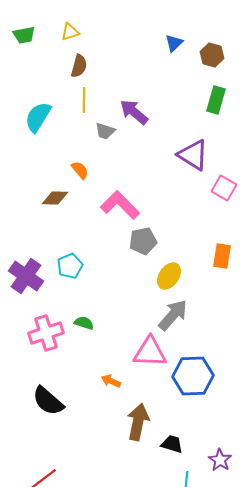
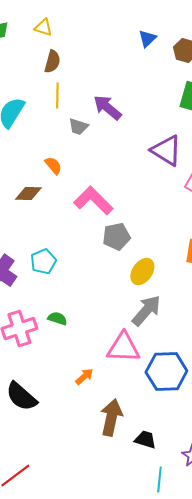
yellow triangle: (70, 32) -> (43, 28), turned 36
orange arrow: (111, 381) -> (84, 376), turned 114

